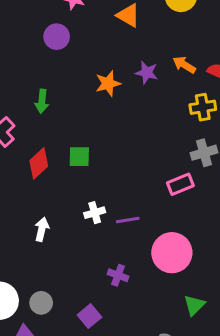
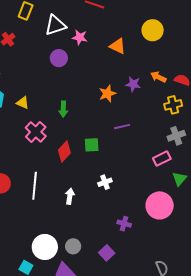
purple circle: (57, 37) -> (59, 58), moved
purple line: (128, 220) -> (122, 127), moved
green triangle: (194, 305) -> (179, 179), moved

